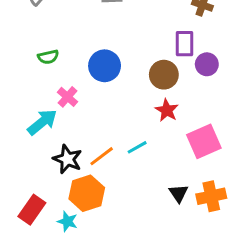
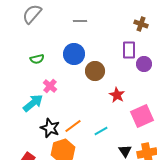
blue circle: (105, 66) -> (74, 54), moved
brown circle: (164, 75) -> (95, 71), moved
cyan line: (137, 147) -> (101, 131), moved

